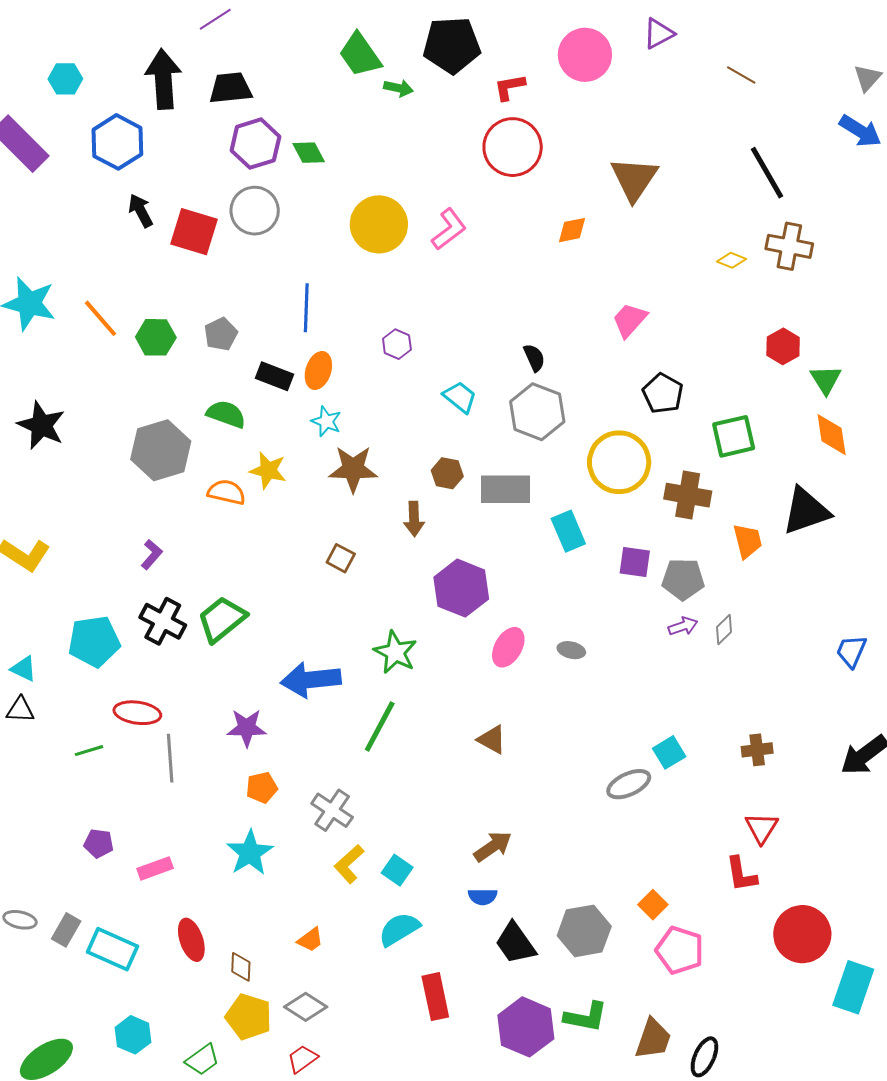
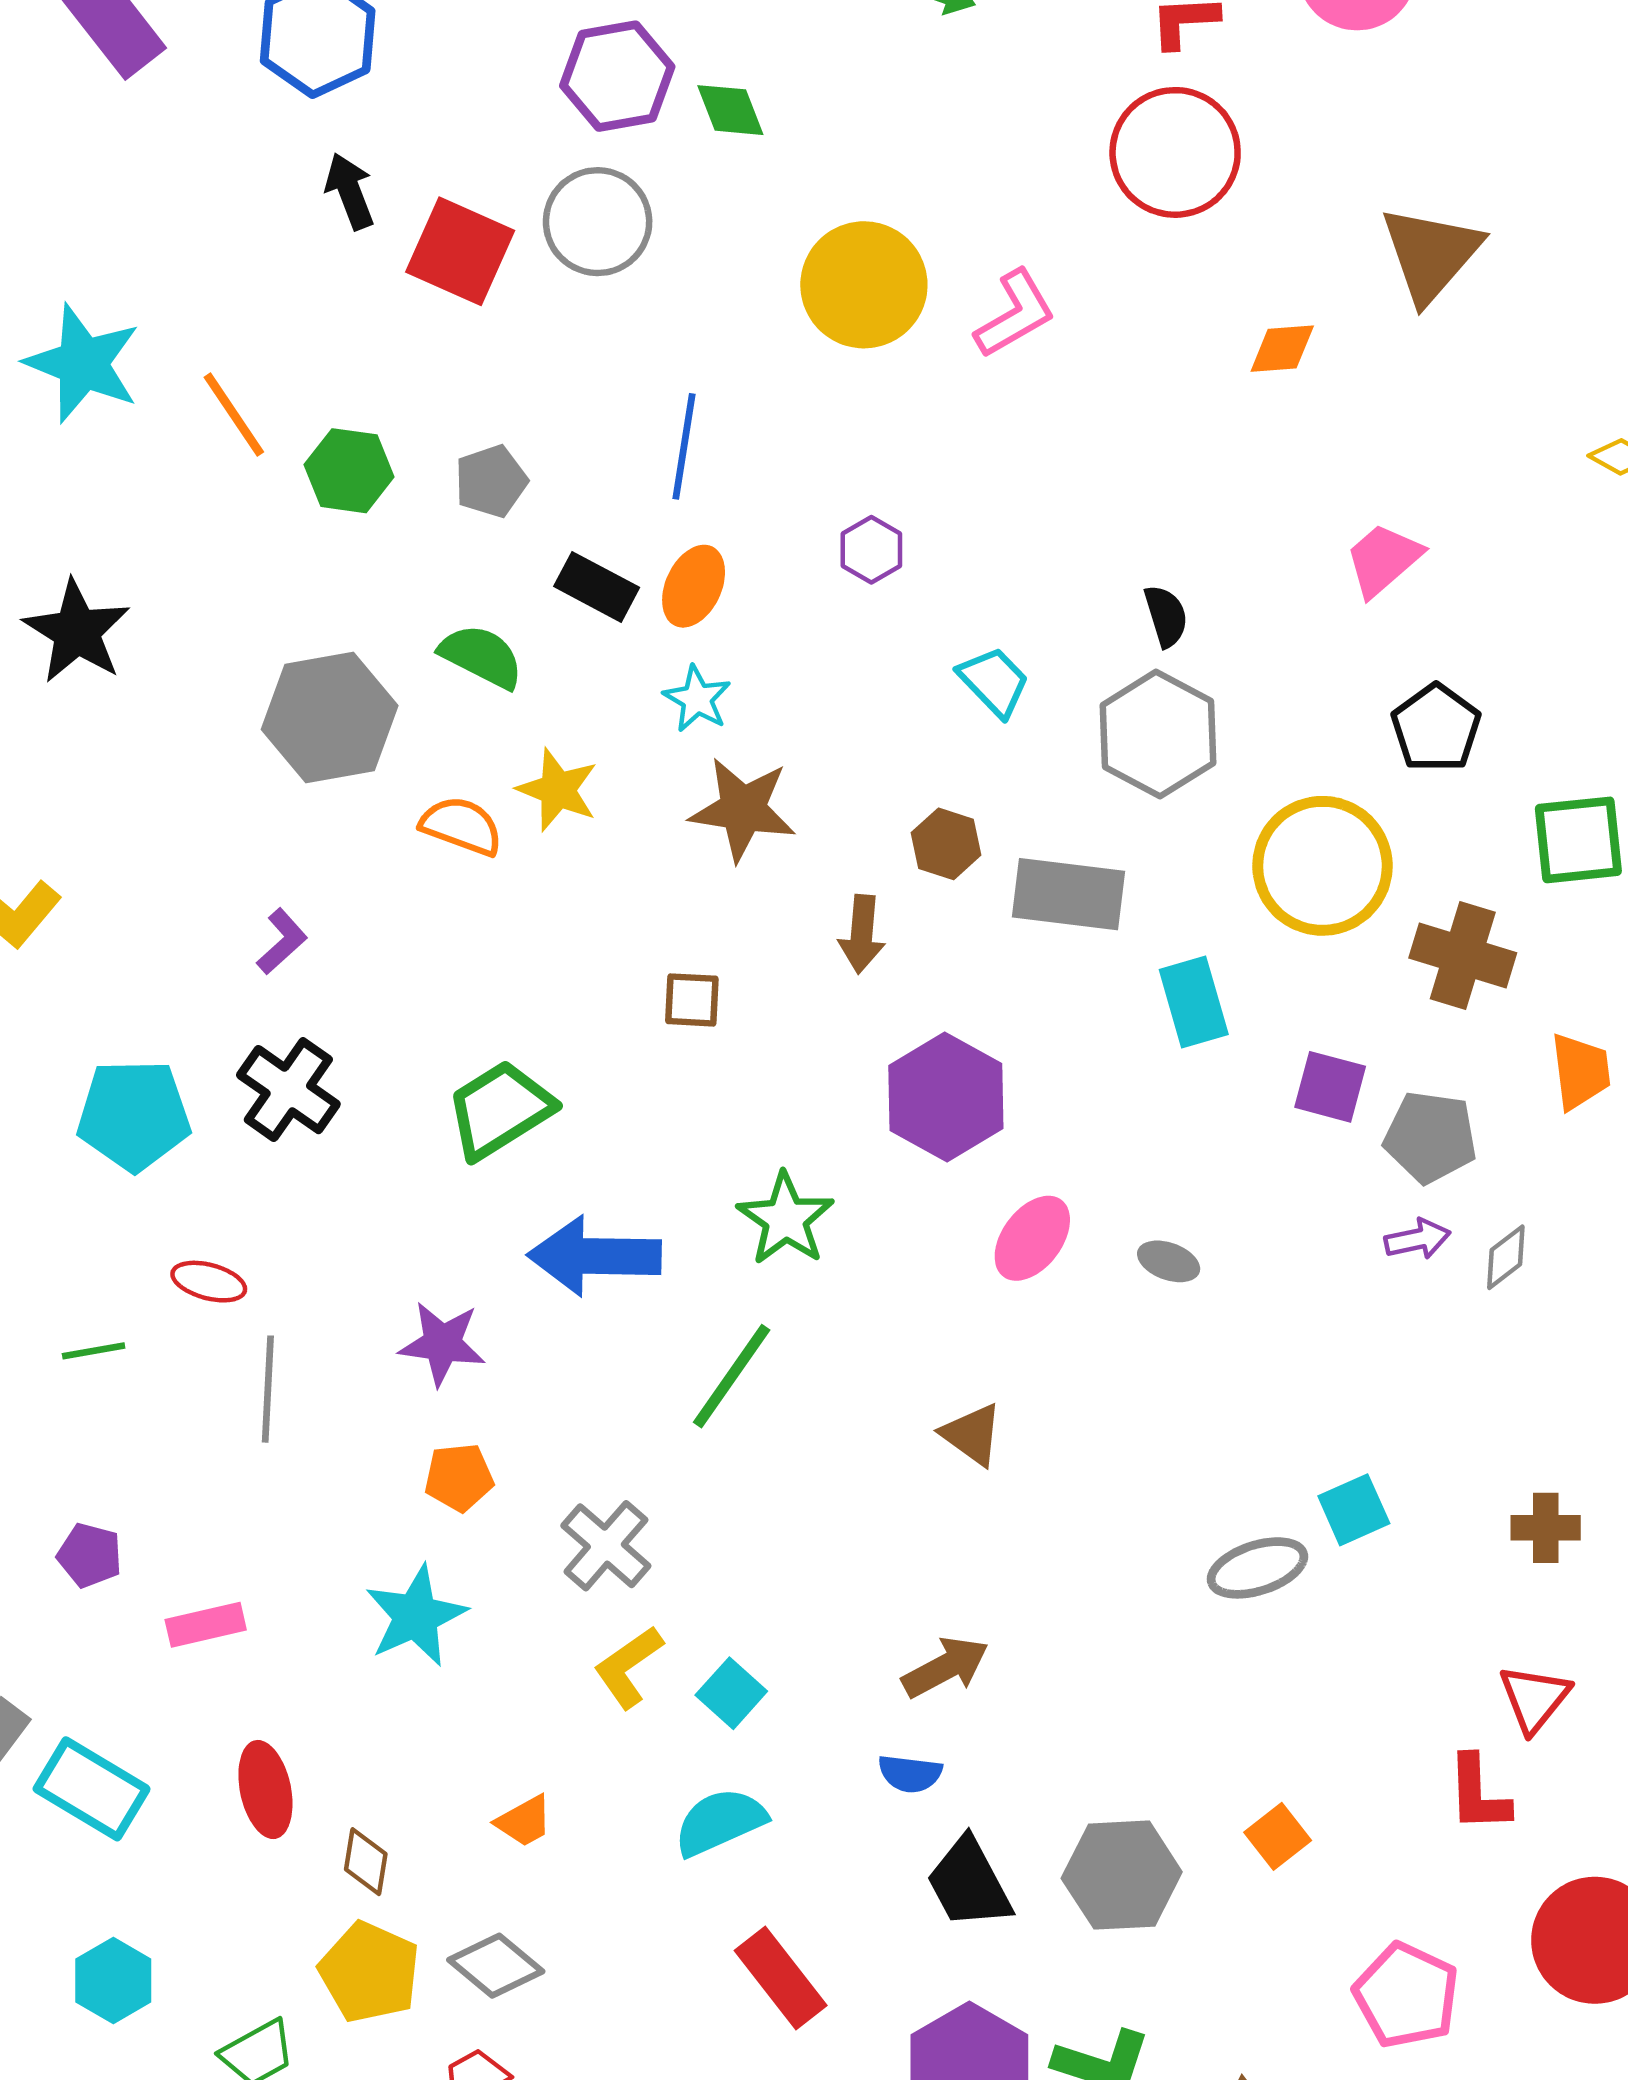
brown square: (341, 558) -> (692, 1000), turned -32
green trapezoid: (222, 619) -> (500, 1110), moved
red ellipse: (137, 713) -> (209, 1282), size x0.7
pink pentagon: (680, 950) -> (1406, 1995), moved
red rectangle: (435, 997) -> (781, 1978), turned -33

